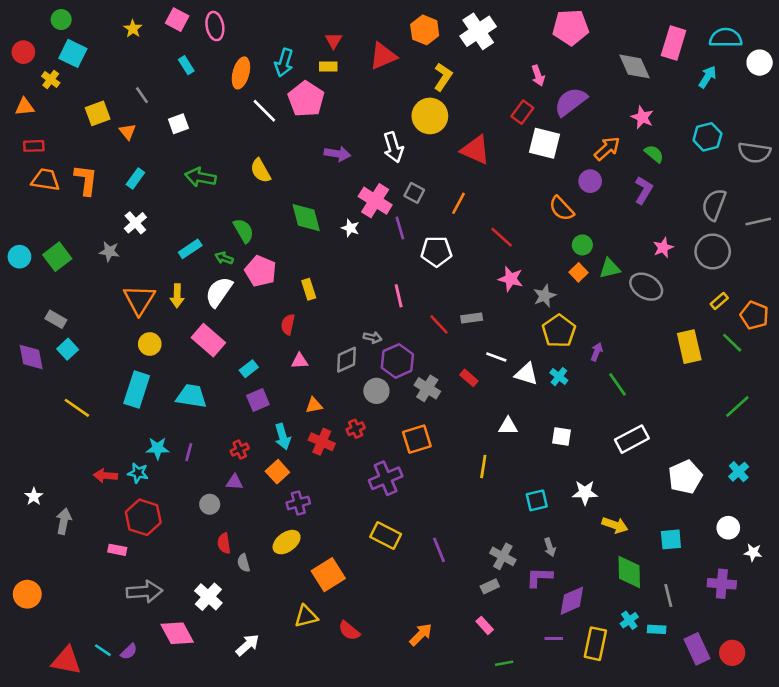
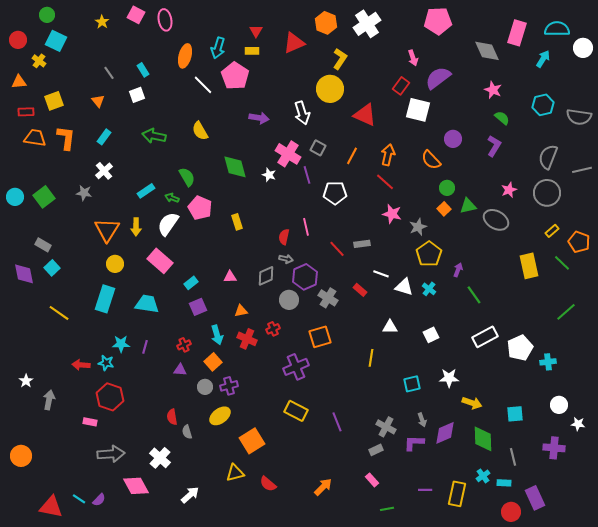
cyan rectangle: (186, 65) -> (143, 70), moved
yellow square: (98, 113) -> (54, 101), moved
orange arrow: (607, 149) -> (388, 155), moved, turned -35
red semicircle: (288, 324) -> (284, 237), moved
white square: (561, 437) -> (431, 335), turned -35
cyan cross: (739, 472) -> (548, 362), moved, turned 35
white pentagon: (685, 477) -> (520, 348), moved
gray circle: (210, 504) -> (205, 387), moved
purple diamond: (572, 601) -> (445, 433), moved
red circle: (732, 653) -> (511, 512), moved

